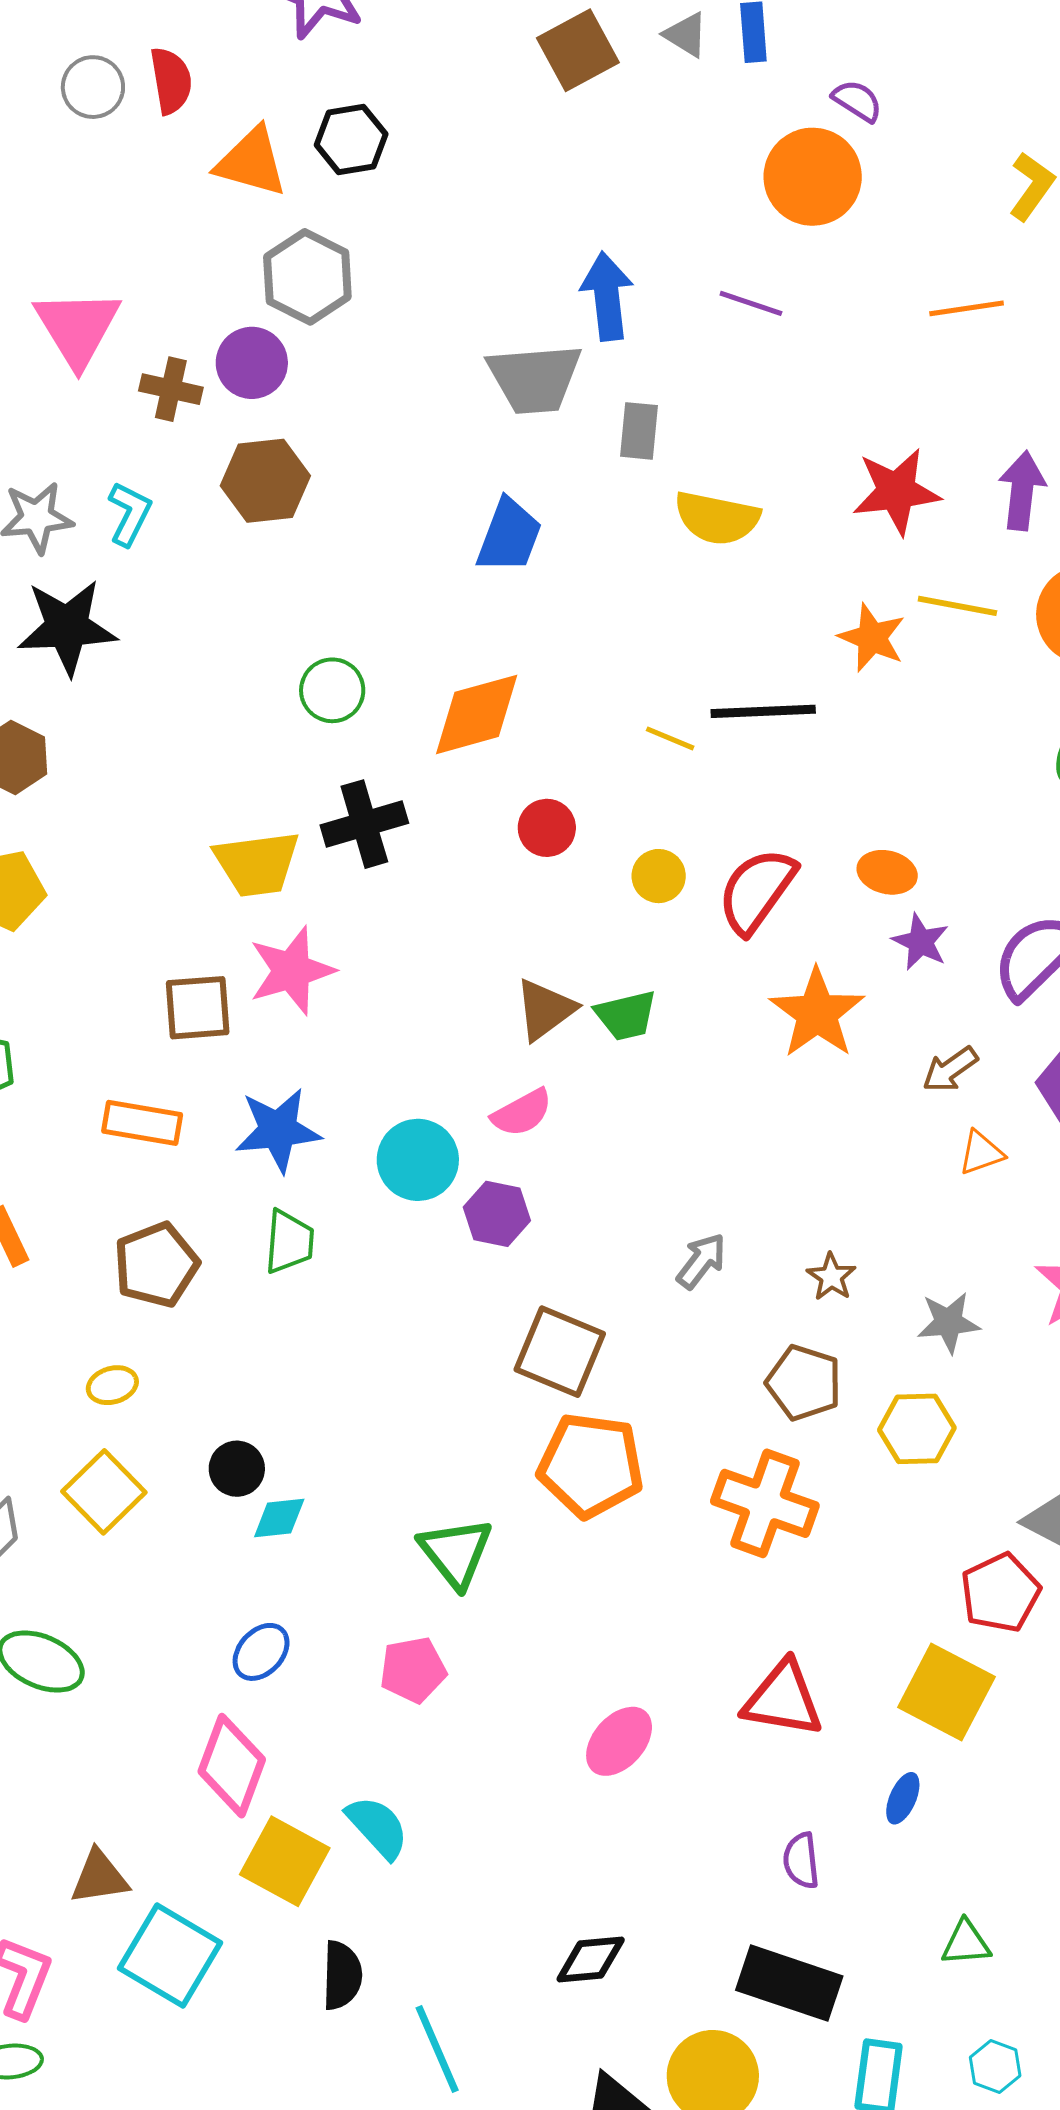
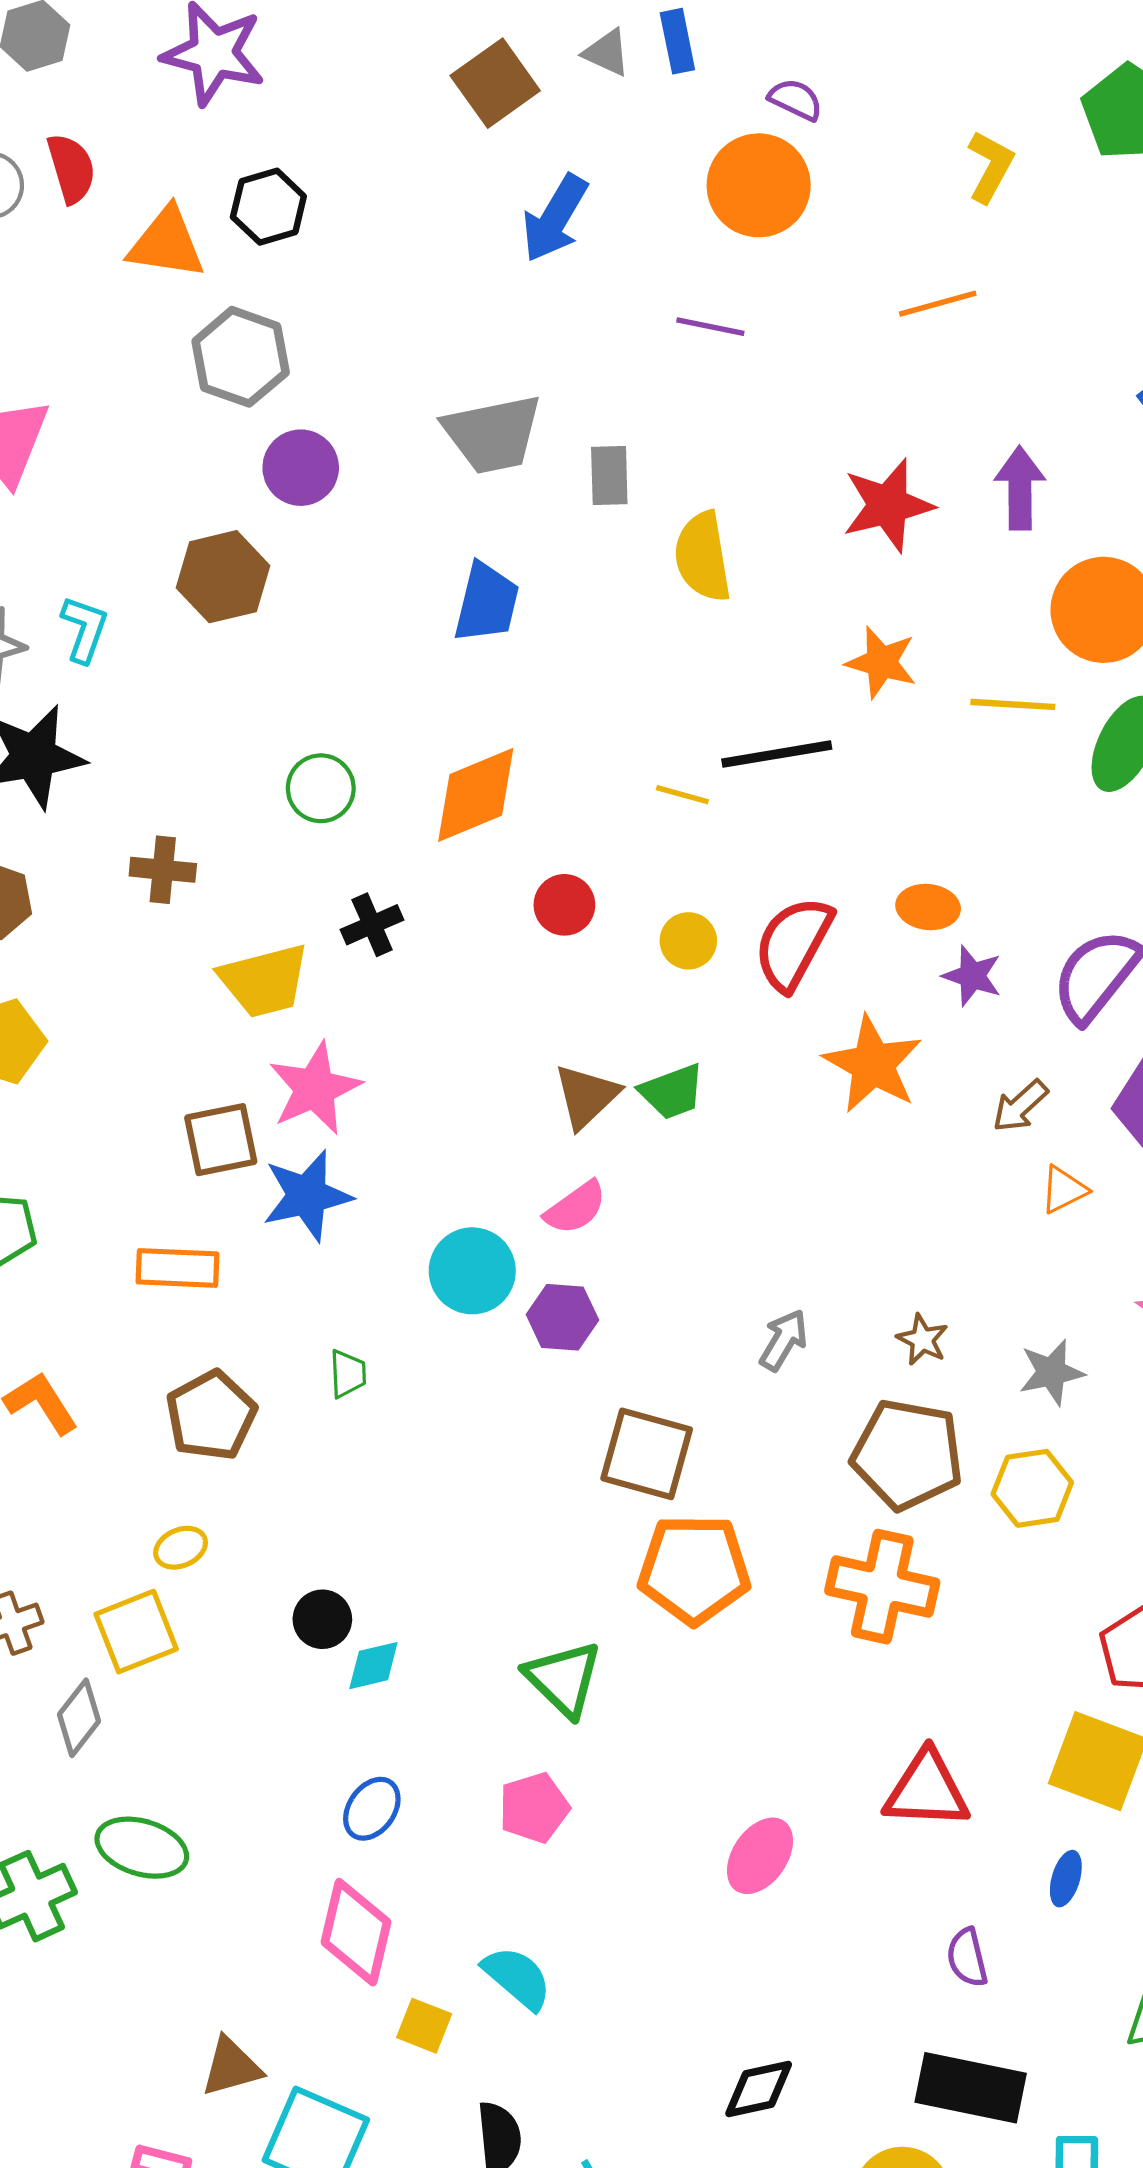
blue arrow: (607, 296) -> (555, 218), moved, turned -136
purple circle: (252, 363) -> (301, 468), moved
brown cross: (171, 389) -> (163, 870), moved
yellow semicircle: (717, 518) -> (703, 557), turned 76
yellow line: (957, 606) -> (1013, 704), moved
black cross: (364, 824) -> (372, 925), size x0.7
blue star: (278, 1130) -> (307, 1196), moved
green trapezoid: (289, 1242) -> (348, 1374), size x0.7
brown pentagon: (804, 1383) -> (907, 1454), size x1.4
yellow square: (104, 1492) -> (136, 1632), moved, turned 30
yellow square: (285, 1861) -> (424, 2026), size x0.6

